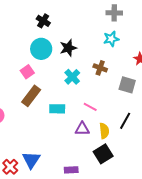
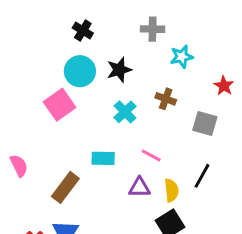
gray cross: (114, 13) -> (153, 29), moved
pink square: (27, 72) -> (60, 105), size x1.5
brown rectangle: (31, 96) -> (65, 187), moved

